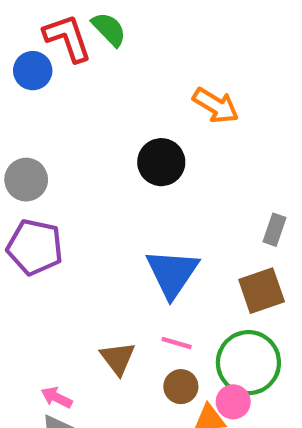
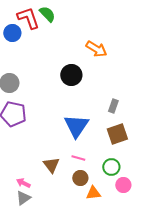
gray rectangle: (275, 230) -> (113, 106), moved
green circle: (248, 363) -> (111, 167), size x0.6
pink circle: (233, 402) -> (123, 185), moved

